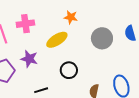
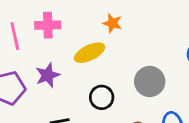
gray circle: (102, 38) -> (150, 81), moved
purple star: (29, 59) -> (48, 75), turned 30

